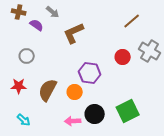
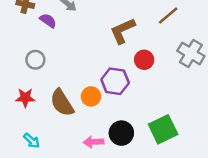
brown L-shape: (74, 33) -> (123, 31), moved
red circle: (123, 57) -> (144, 60), moved
brown semicircle: (48, 90) -> (62, 103), turned -60
orange circle: (75, 92) -> (91, 96), moved

